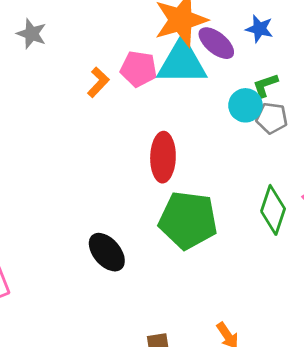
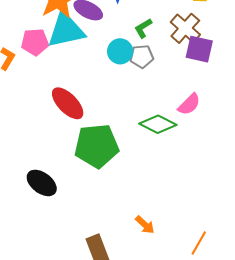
green L-shape: (265, 85) -> (143, 28), moved
red ellipse: (163, 157) -> (68, 103), turned -33
green diamond: (273, 210) -> (158, 124), turned -69

